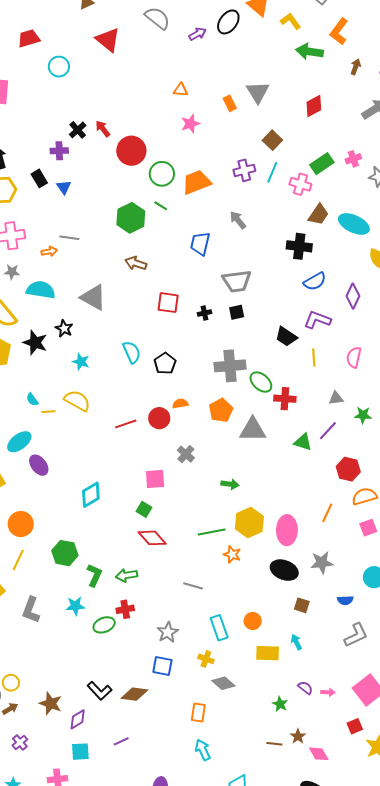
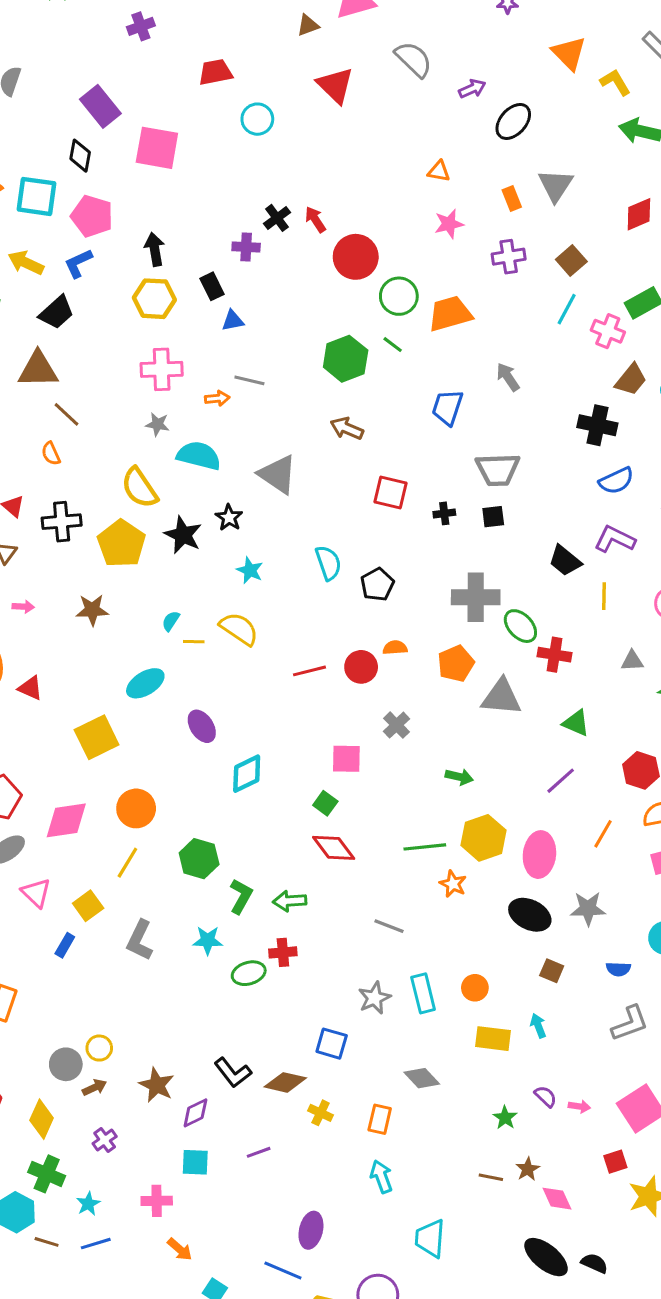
black ellipse: (228, 22) -> (513, 121), moved
purple cross: (244, 170) -> (509, 257), moved
blue triangle: (64, 187) -> (233, 321), moved, turned 49
cyan semicircle: (32, 400) -> (171, 621), turned 64
purple line: (328, 431) -> (561, 781), moved
purple ellipse: (39, 465) -> (202, 726), moved
gray star: (168, 632) -> (374, 998), moved
yellow cross: (206, 659) -> (321, 1113), moved

